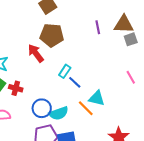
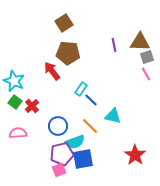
pink line: (131, 77) -> (146, 74), moved
red cross: (16, 88) -> (32, 106), turned 32
orange line: (86, 108) -> (90, 126), moved
cyan semicircle: (59, 113) -> (75, 142), moved

